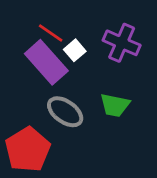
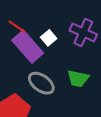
red line: (51, 33) -> (17, 27), moved

